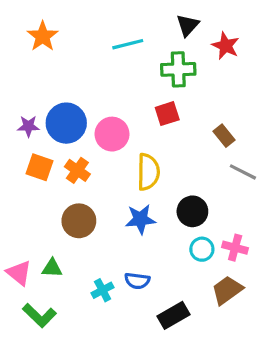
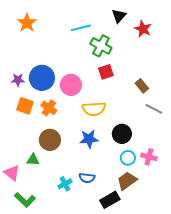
green cross: (178, 69) -> (101, 46), moved, turned 30
yellow semicircle: (148, 172) -> (94, 109), turned 85
green triangle: (52, 268) -> (33, 160), moved
brown trapezoid: (227, 290) -> (127, 181), moved

